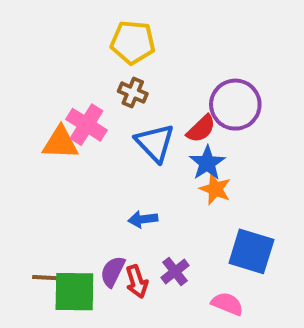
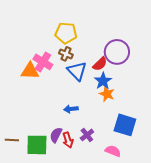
yellow pentagon: (133, 42) -> (66, 33), moved
brown cross: (133, 93) -> (66, 54), moved
brown line: (46, 278) -> (12, 140), moved

